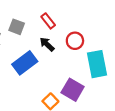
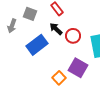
red circle: (75, 41) -> (73, 36), moved

